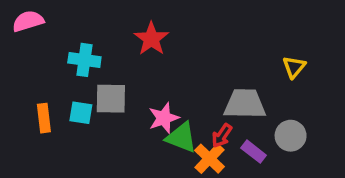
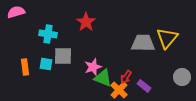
yellow triangle: (294, 67) -> (167, 38), size x1.6
gray trapezoid: (245, 104) -> (143, 43), moved
gray circle: (291, 136) -> (182, 77), moved

